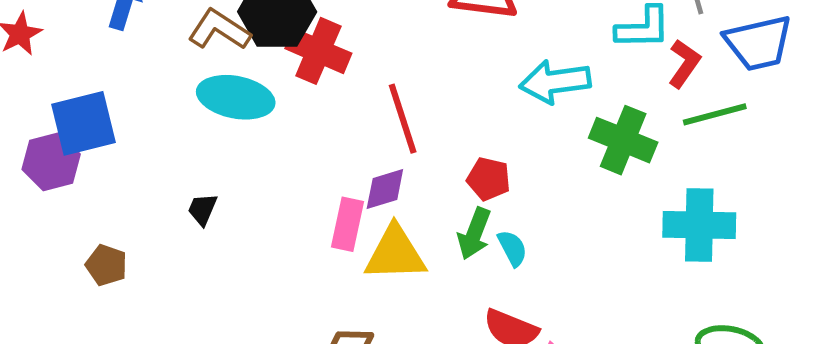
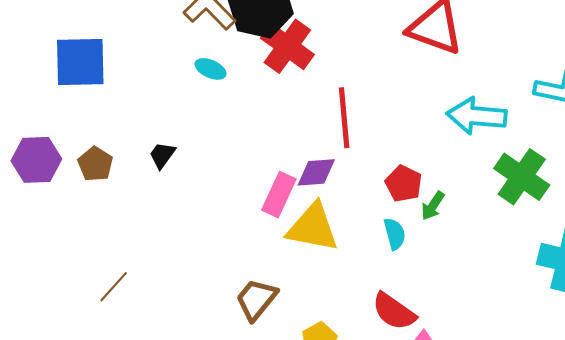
cyan ellipse: (236, 97) -> (211, 69), size x0.5
purple hexagon: (51, 162) -> (36, 160), moved
green arrow: (474, 234) -> (433, 206), moved, size x0.7
cyan semicircle: (512, 248) -> (395, 234), moved
brown pentagon: (106, 265) -> (95, 164), moved

